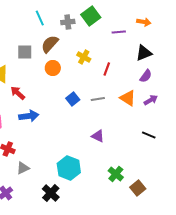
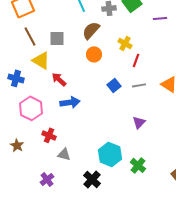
gray square: (25, 52) -> (57, 38), moved
red line: (107, 69) -> (136, 60), moved
purple triangle: (98, 136) -> (139, 122), turned 48
gray triangle: (23, 168) -> (64, 154), turned 40
green cross: (116, 174) -> (138, 165), moved

